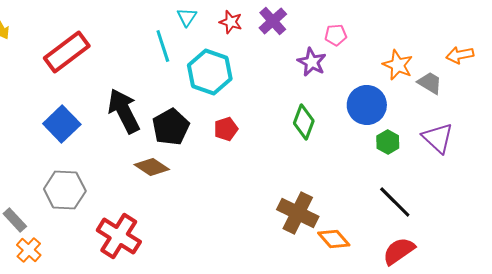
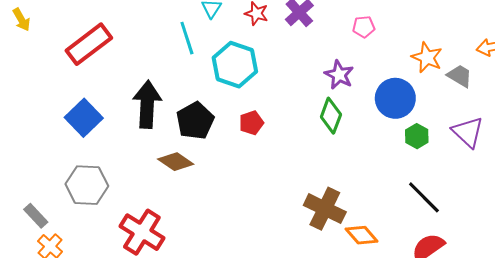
purple star: (312, 62) -> (339, 75), moved
black arrow: (124, 111) -> (147, 104), turned 30

